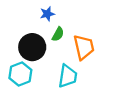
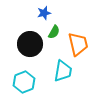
cyan hexagon: (20, 74) -> (24, 82), moved

